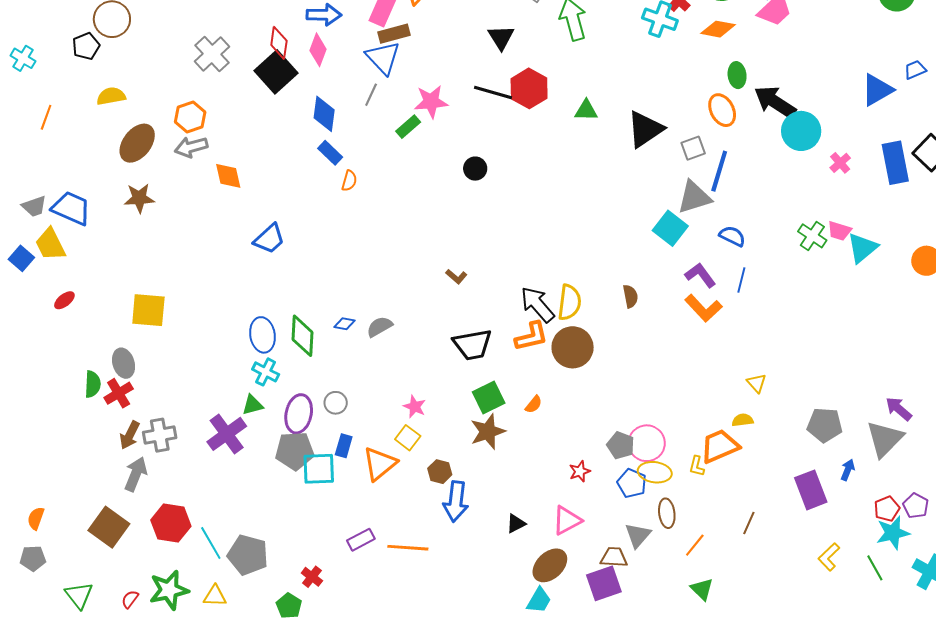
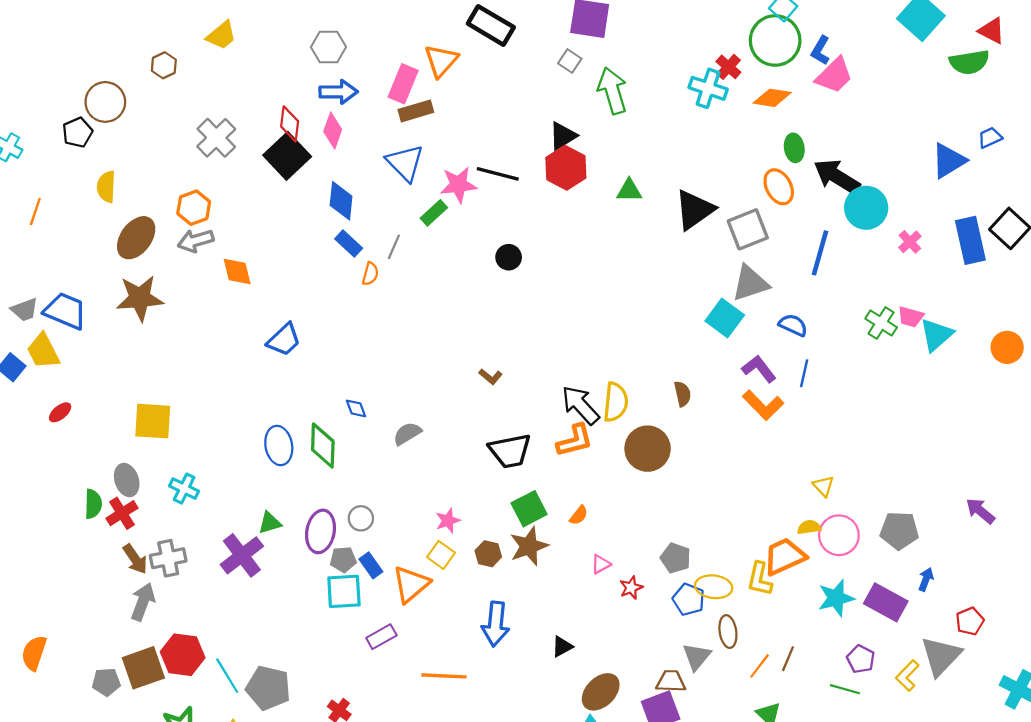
black triangle: (501, 37) -> (563, 136), moved, turned 32
blue triangle: (383, 58) -> (405, 163), moved
black line: (493, 92) -> (498, 174), moved
gray line: (371, 95) -> (394, 247), moved
yellow semicircle: (111, 96) -> (106, 187), turned -76
gray square: (693, 148) -> (748, 229), size x1.5
blue line: (719, 171) -> (820, 253), moved
brown star: (139, 198) -> (140, 298), size x1.4
blue diamond: (344, 324) -> (356, 408), moved, turned 60
brown circle: (573, 347) -> (648, 449), moved
cyan cross: (266, 372) -> (184, 489), moved
pink star: (415, 407) -> (448, 521), turned 30
brown arrow: (130, 435) -> (135, 559), turned -60
gray triangle: (885, 439) -> (941, 656), moved
pink circle: (647, 443) -> (839, 535), moved
blue rectangle: (344, 446) -> (371, 565), turned -50
gray pentagon: (295, 451) -> (343, 559), moved, size x0.6
yellow L-shape: (697, 466) -> (760, 579), size x1.5
brown hexagon: (440, 472) -> (488, 554), moved
purple rectangle: (811, 490) -> (886, 602), turned -39
purple pentagon: (916, 506) -> (861, 659), moved
orange semicircle: (36, 518) -> (34, 653), size x1.4
pink triangle: (567, 520) -> (601, 564), moved, size x0.6
brown line: (749, 523) -> (788, 659), moved
brown square: (109, 527) -> (143, 668), moved, turned 36
cyan star: (893, 533) -> (836, 598), moved
purple rectangle: (361, 540) -> (381, 637), moved
gray pentagon: (33, 558) -> (106, 682), moved
green line: (875, 568) -> (845, 689), moved, turned -44

